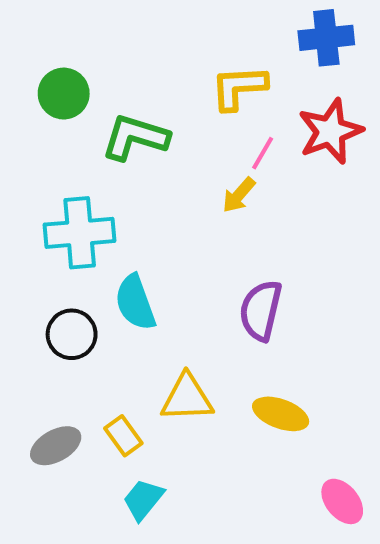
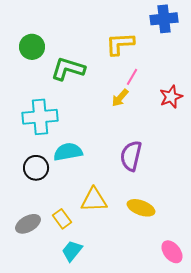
red star: (330, 131) -> (171, 97), moved, size x0.7
cyan semicircle: (135, 302) -> (68, 152), turned 100

